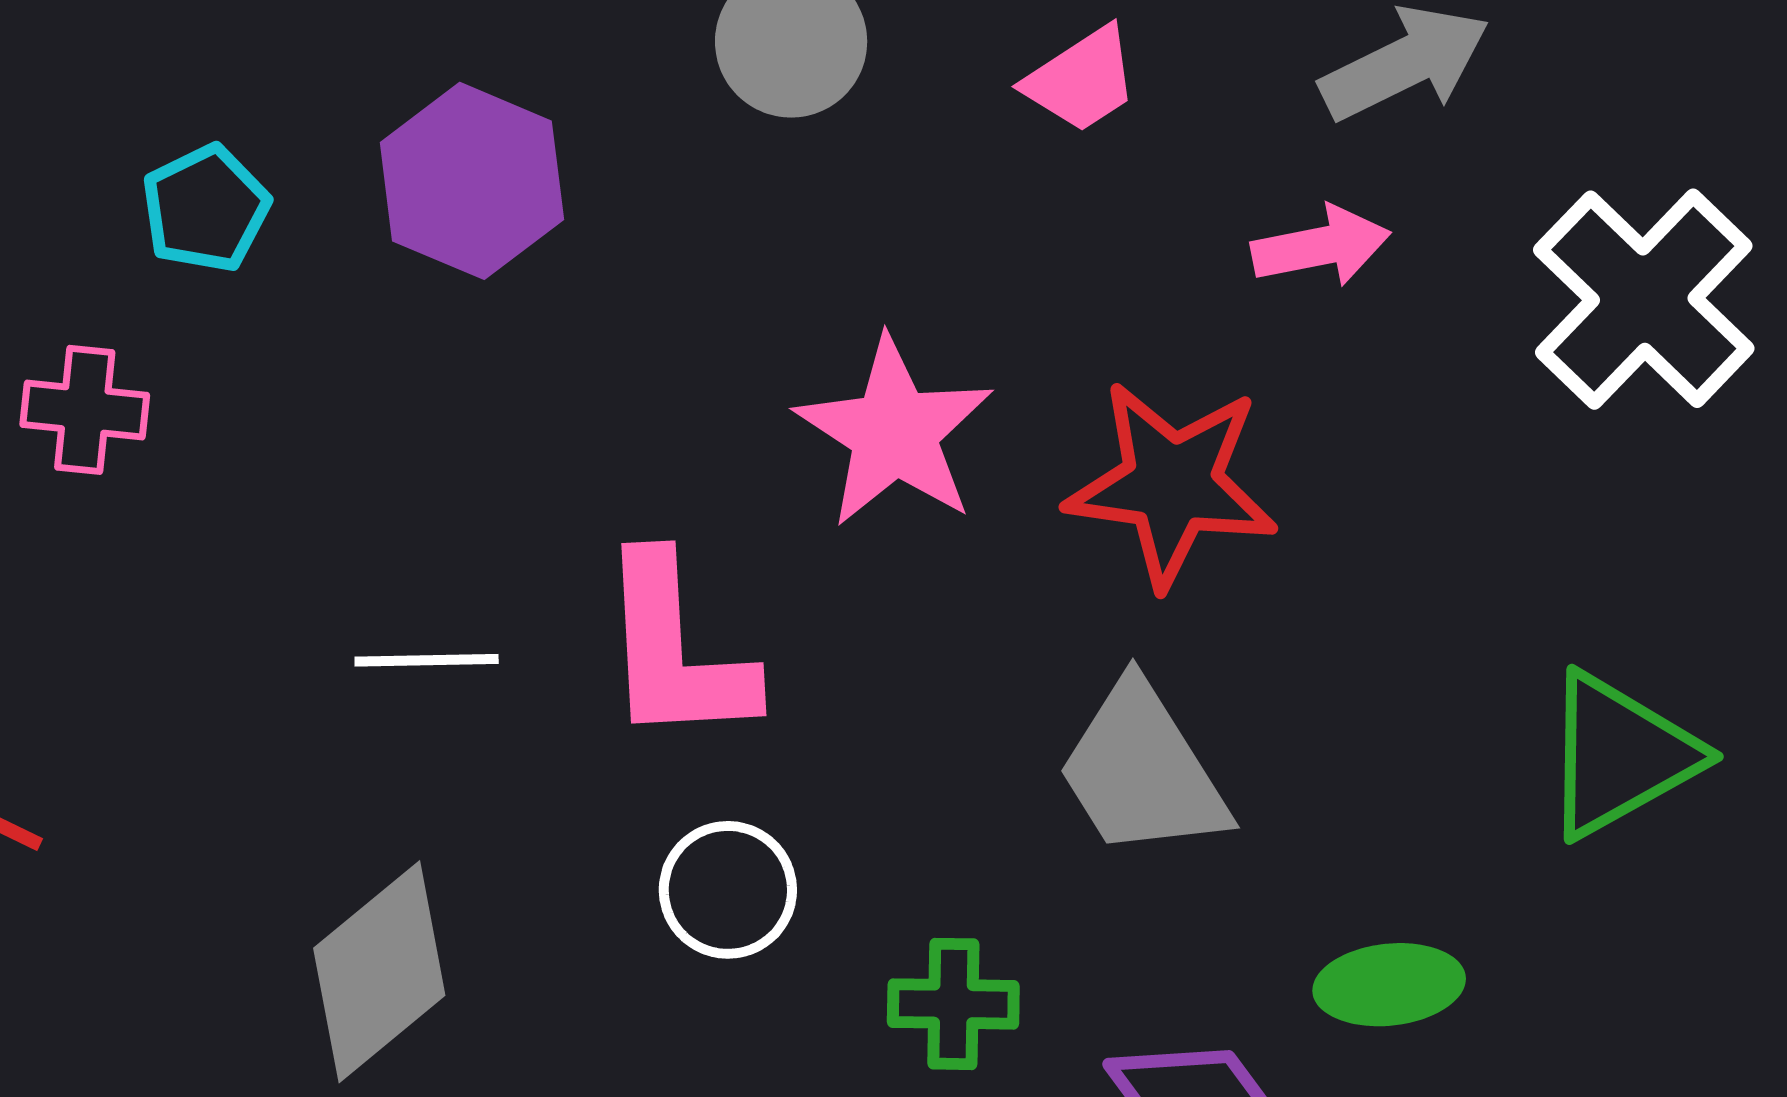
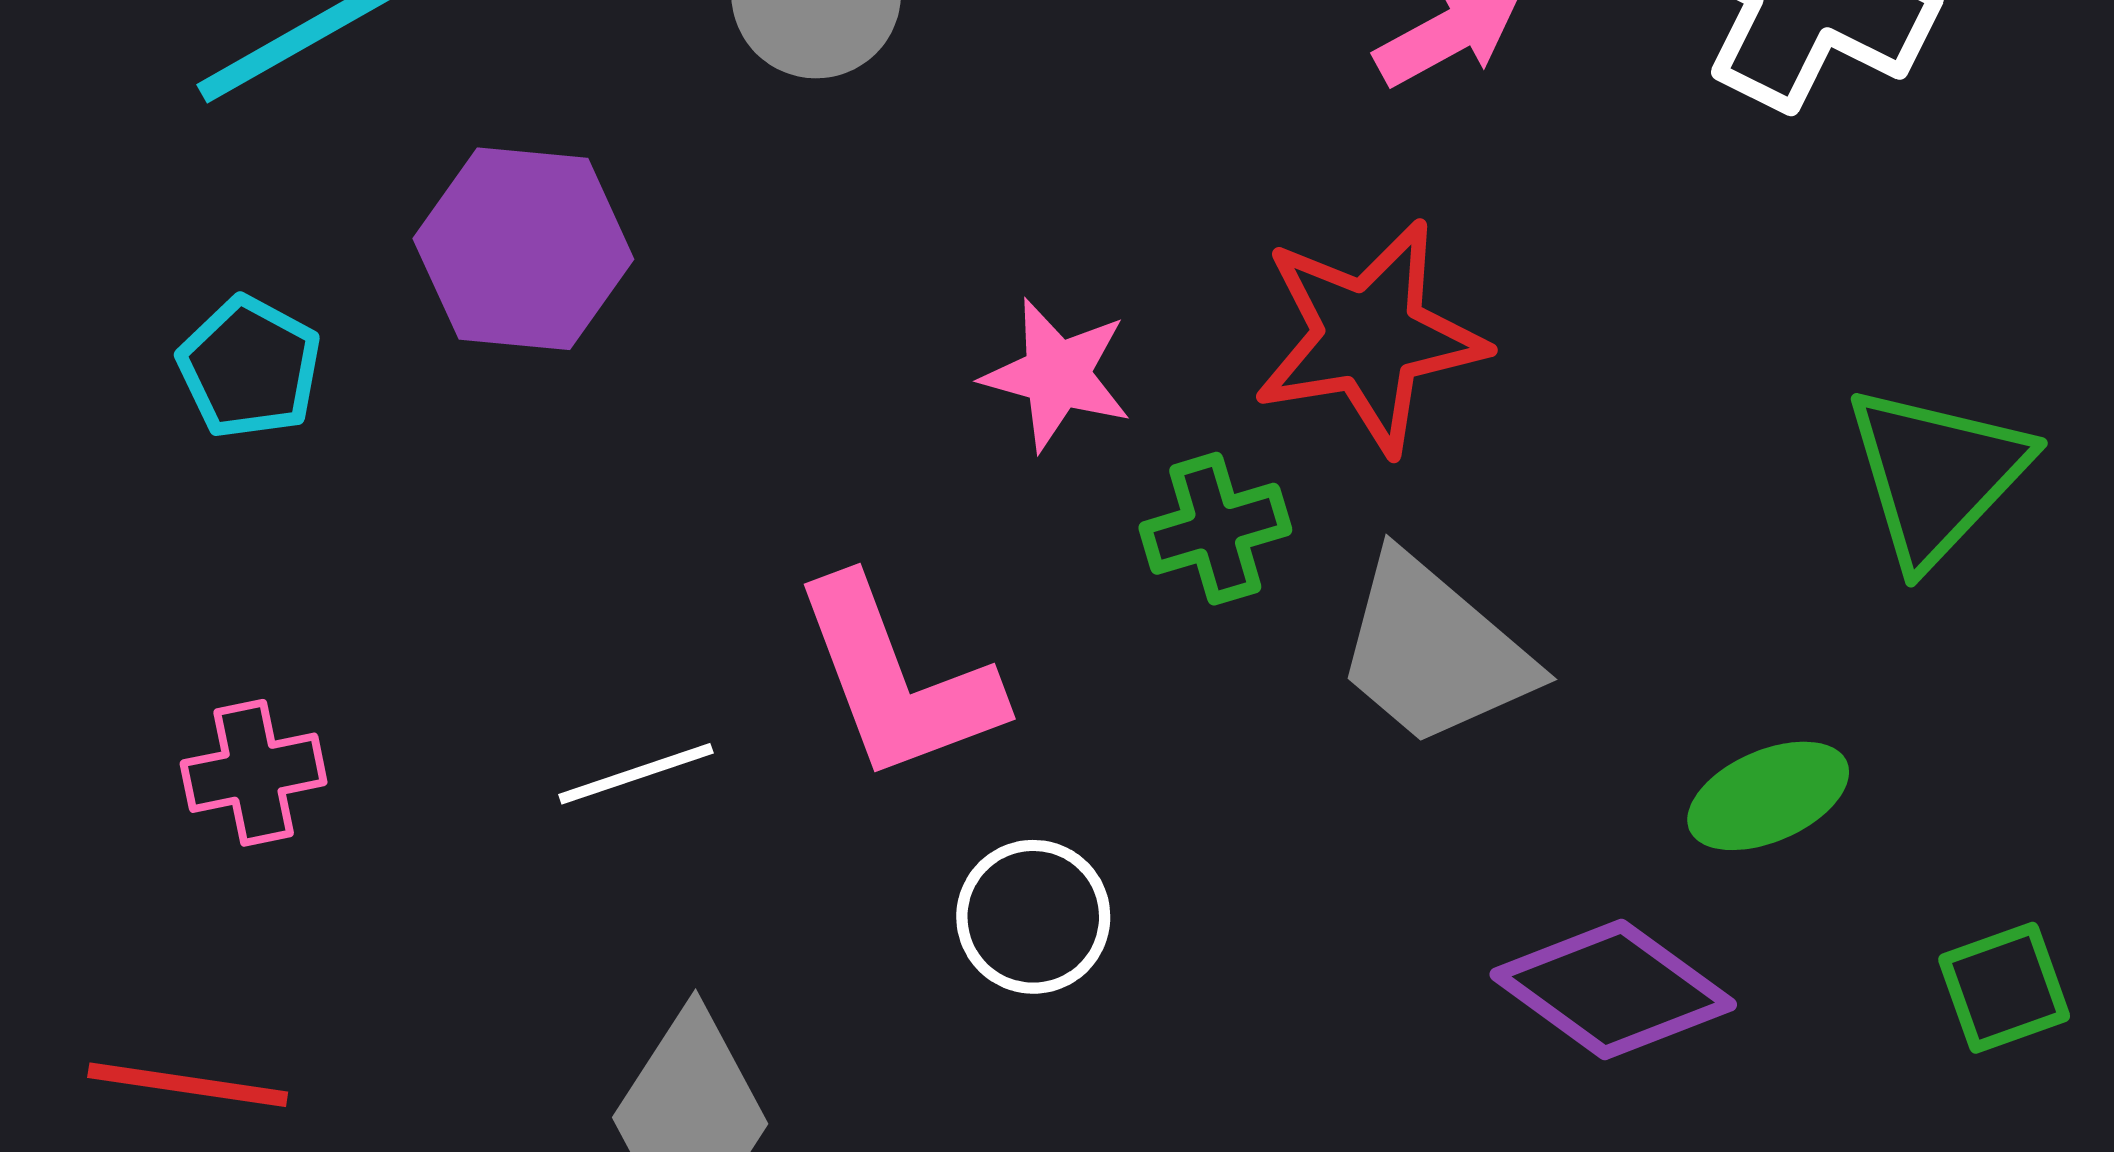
pink cross: (85, 410) -> (254, 773), moved
pink star: (894, 432) -> (1057, 375), size x0.7
green cross: (953, 1004) -> (1215, 529), moved

